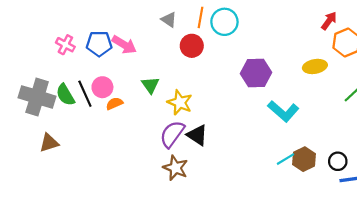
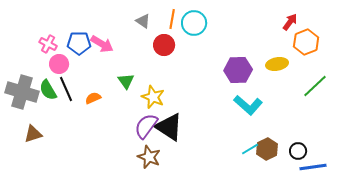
purple hexagon: (256, 73) -> (238, 70), moved
pink circle: (102, 87) -> (59, 64), moved
black triangle: (197, 135) -> (169, 127), size x1.4

